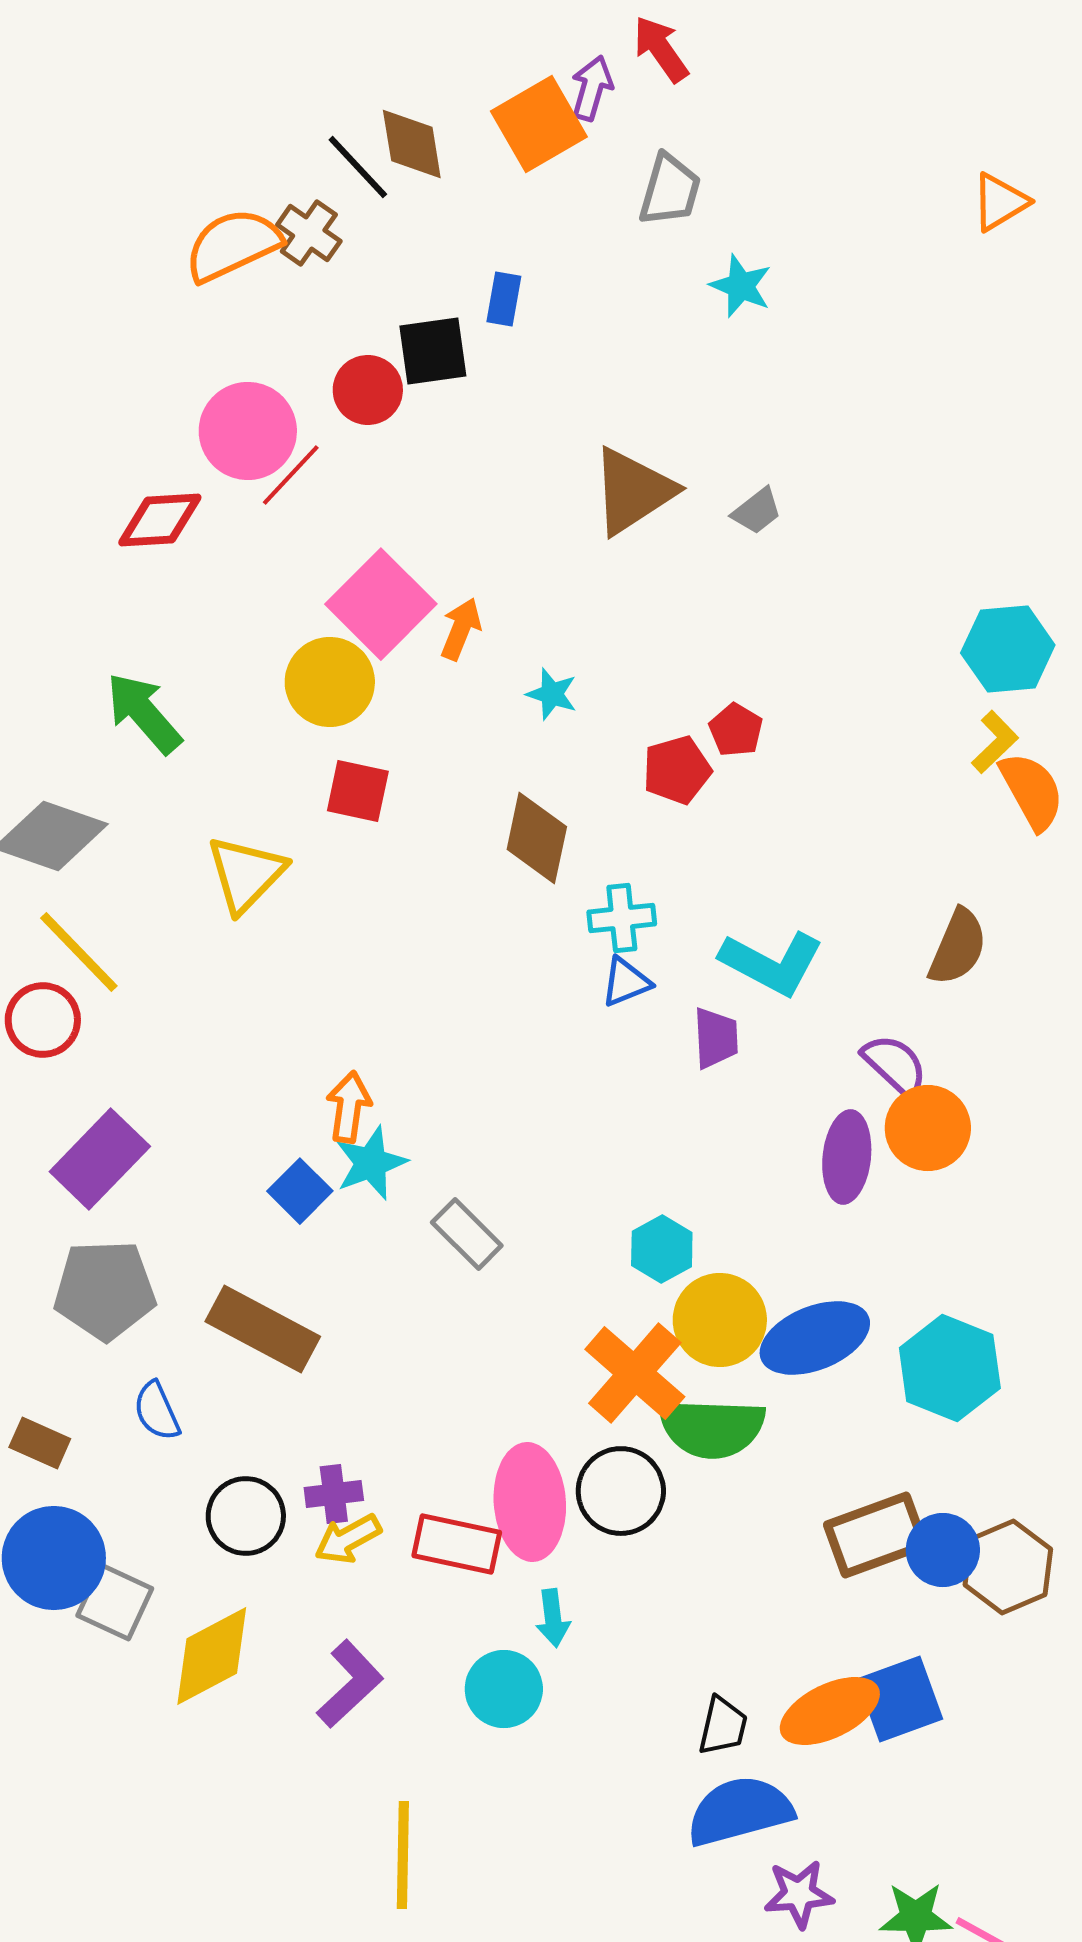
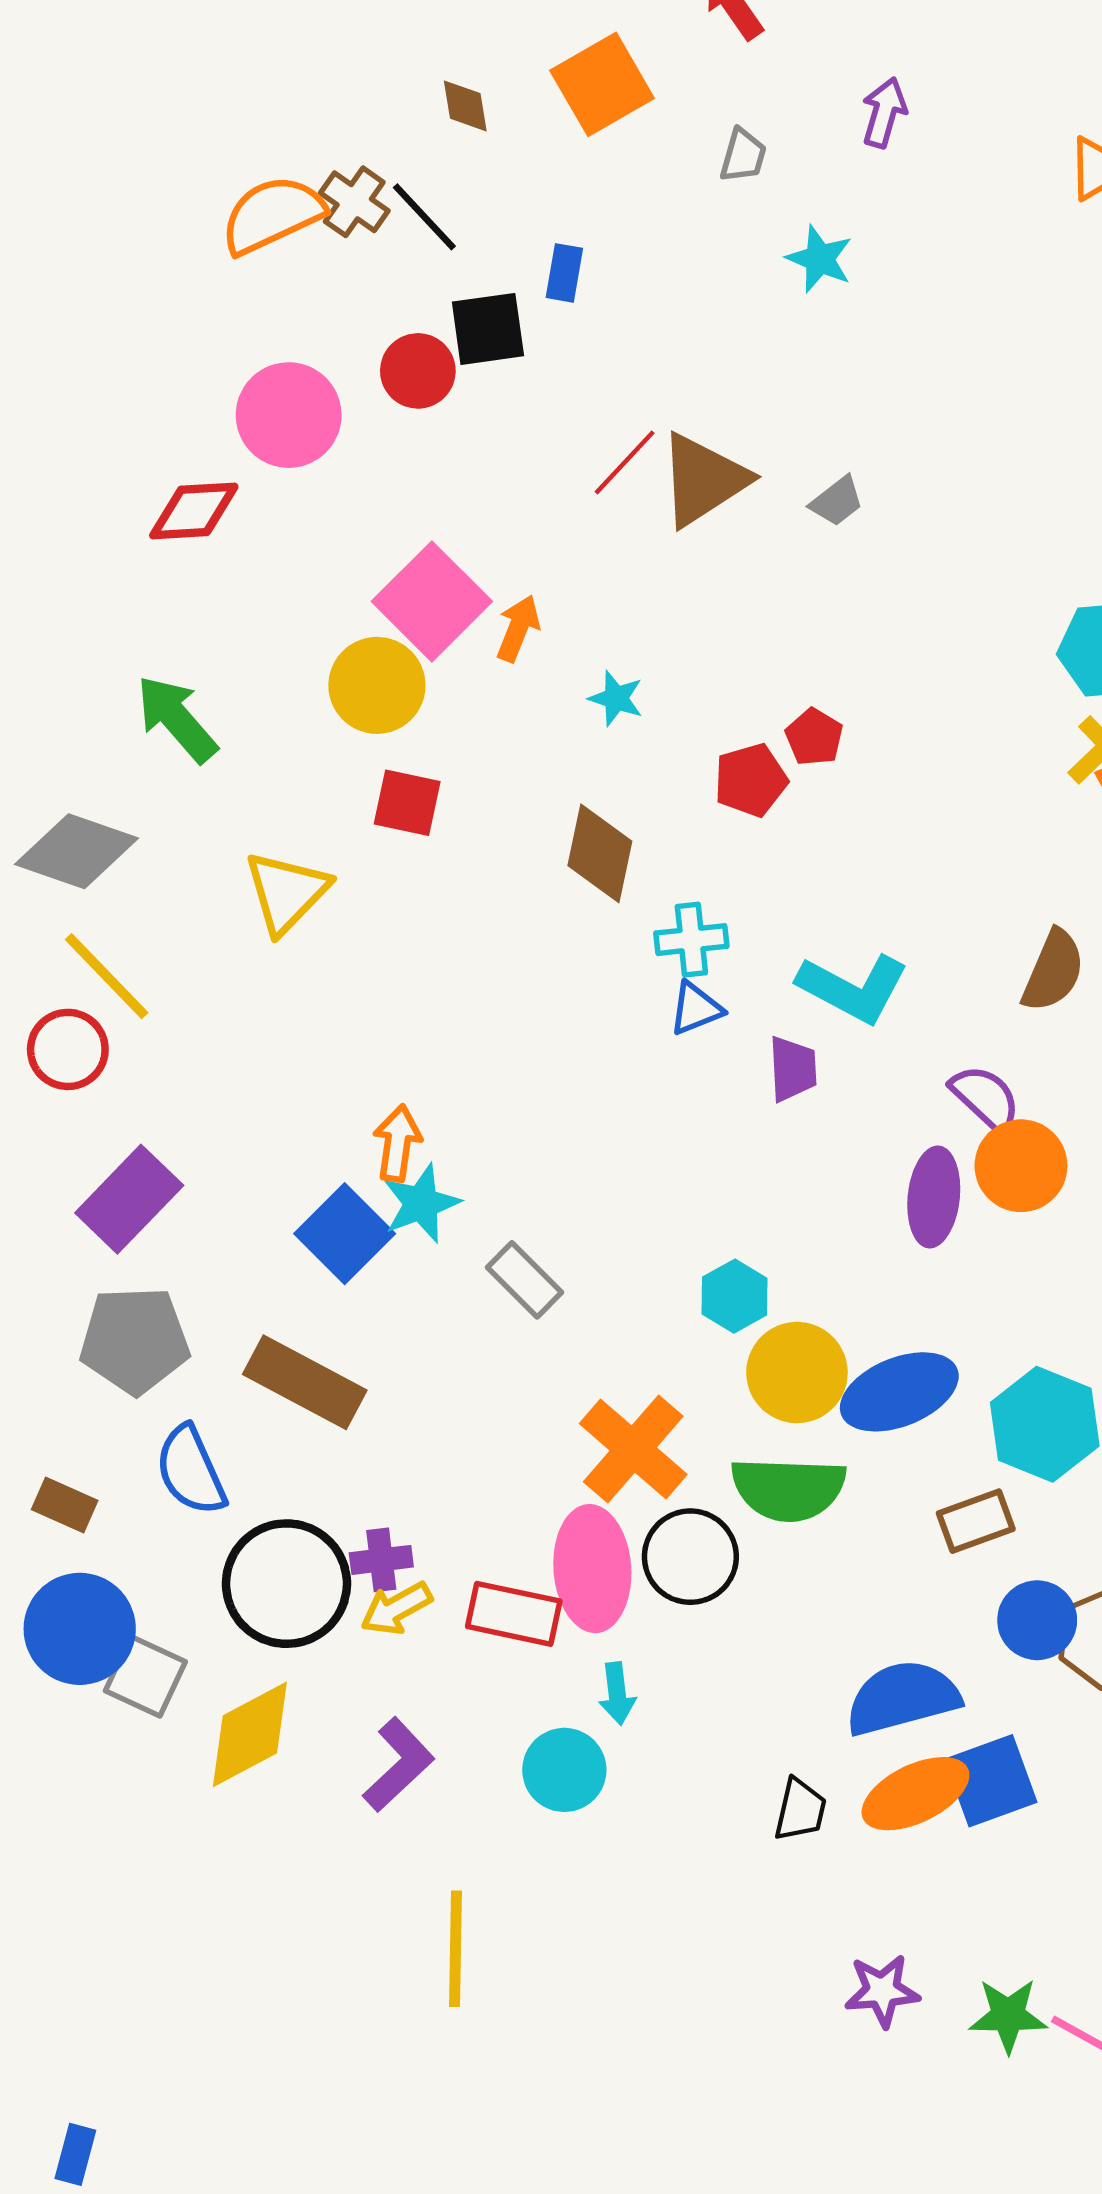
purple arrow: (592, 88) -> (884, 112), moved
brown diamond: (412, 144) -> (465, 106), size x0.7
black line: (358, 167) -> (424, 217), moved
gray trapezoid: (670, 190) -> (743, 156), size x0.7
red line: (291, 475) -> (625, 462), moved
blue square: (300, 1191) -> (345, 1234), size x1.4
orange cross: (635, 1373) -> (633, 1449), moved
blue semicircle: (157, 1411) -> (191, 1471), size x1.4
black circle: (246, 1516) -> (286, 1584), size x1.5
brown rectangle: (876, 1535) -> (976, 1521), moved, size x0.7
blue semicircle: (740, 1811) -> (903, 1698), moved

